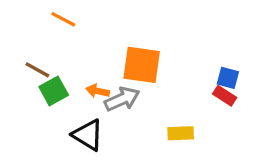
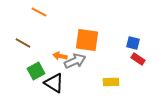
blue square: (228, 78) -> (133, 43), moved
green square: (54, 91) -> (36, 71), moved

